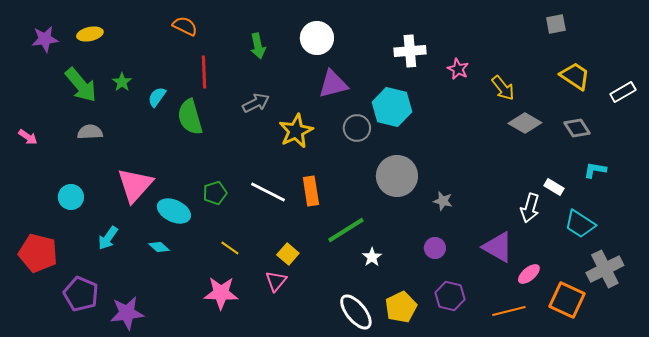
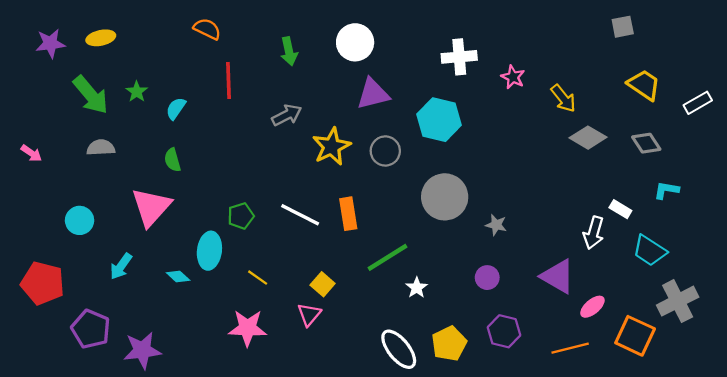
green semicircle: (190, 117) -> (172, 160), moved, size x0.6
gray circle: (357, 128) -> (385, 151), moved
cyan ellipse: (174, 211) -> (209, 251), moved, turned 72

